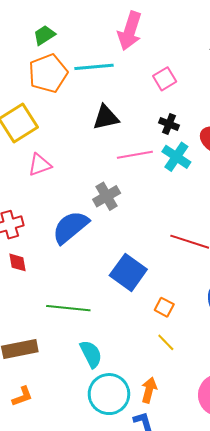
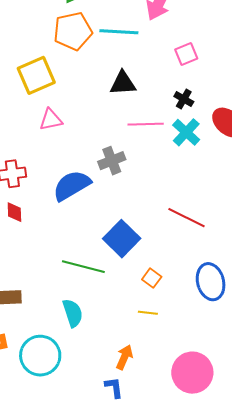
green line: (68, 308) -> (83, 267), moved
yellow line: (166, 342) -> (148, 313), turned -48
cyan circle: (109, 394) -> (40, 356), moved

